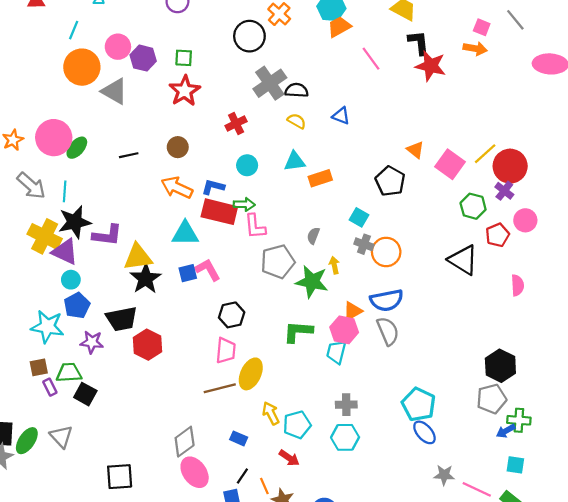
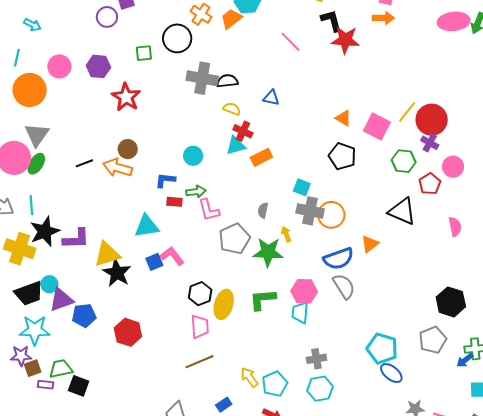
orange trapezoid: (339, 27) -> (231, 19), moved
purple hexagon: (143, 58) -> (98, 66), moved
green square: (184, 58) -> (144, 53), moved
gray cross: (270, 83) -> (202, 78), turned -36
gray triangle: (114, 91) -> (37, 135), moved, turned 44
red cross: (236, 124) -> (243, 131), moved, turned -30
black pentagon: (390, 181) -> (342, 156), moved
orange arrow: (177, 188) -> (118, 168), moved
red rectangle: (219, 212) -> (174, 202), size x0.5
gray cross: (364, 244) -> (310, 211), size x1.5
purple triangle: (65, 252) -> (61, 300), moved, turned -36
blue pentagon: (77, 306) -> (84, 316), moved, turned 30
orange triangle: (353, 311) -> (370, 244), moved
black trapezoid: (122, 319) -> (29, 293), moved
purple star: (92, 342) -> (21, 356), moved
yellow ellipse: (251, 374) -> (224, 304), moved
purple rectangle: (50, 387) -> (45, 385), turned -49
gray pentagon: (492, 399) -> (433, 340), moved
blue rectangle: (239, 438) -> (224, 405), turned -49

